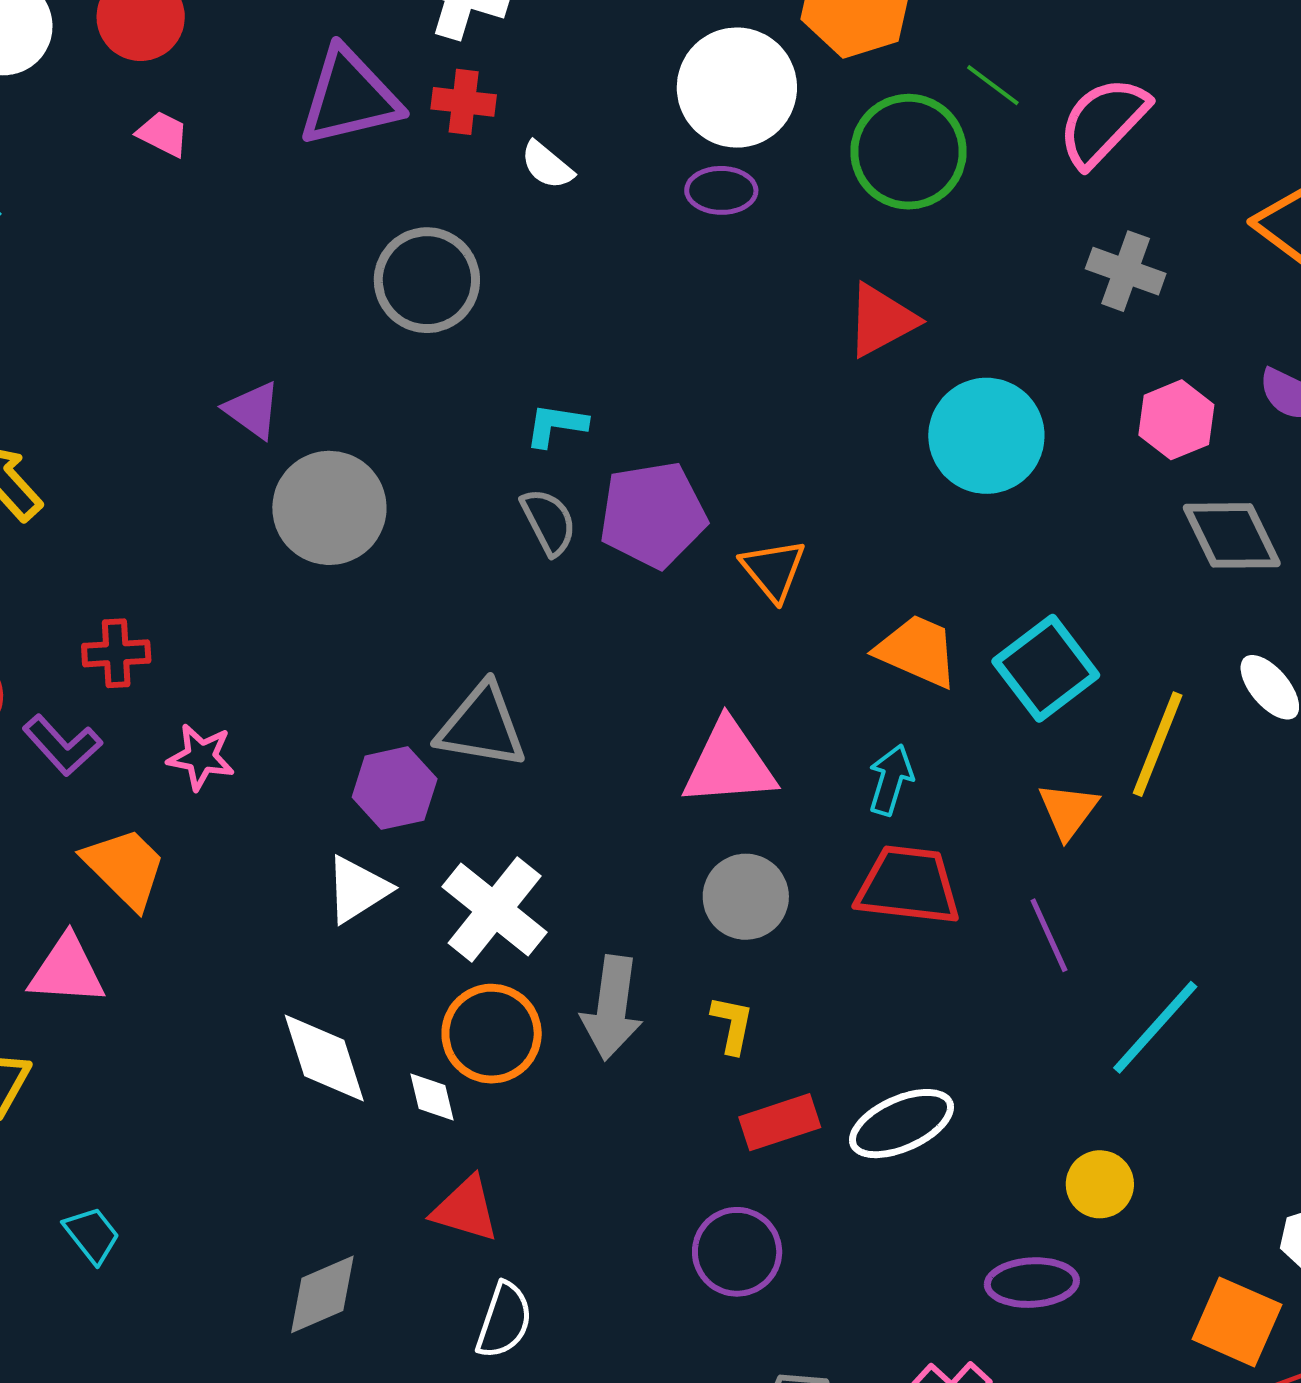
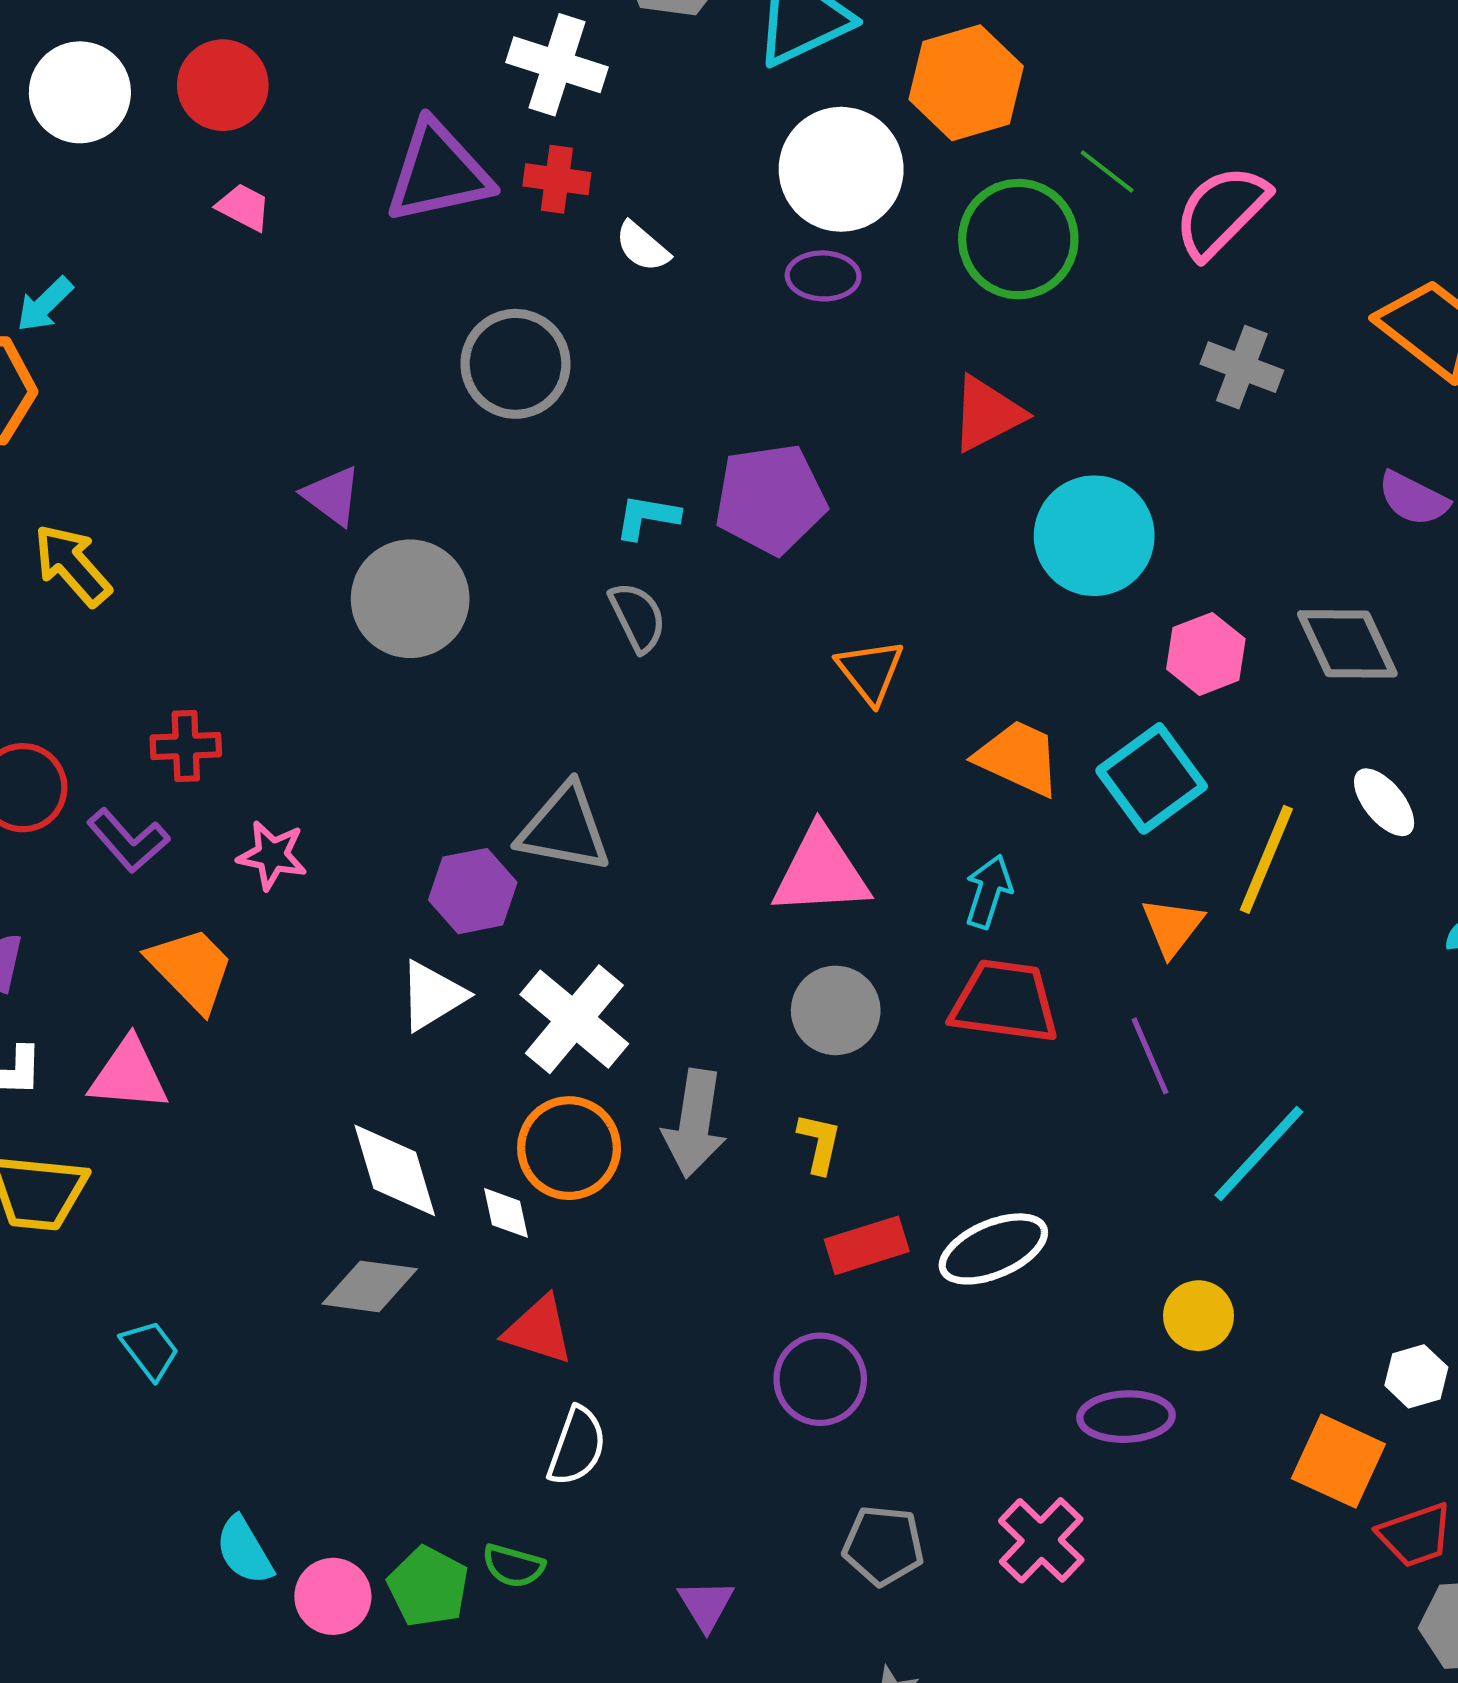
pink hexagon: (1176, 420) -> (1206, 654), moved
purple pentagon: (653, 515) -> (771, 499), moved
gray diamond: (322, 1294) -> (370, 1286), moved, turned 30

